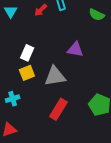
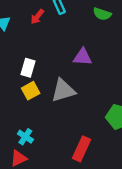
cyan cross: (13, 99) -> (25, 137), moved, turned -32
red rectangle: (58, 109) -> (81, 149), moved

